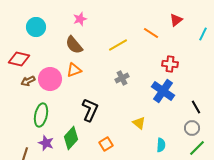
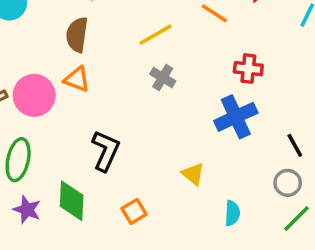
brown semicircle: (74, 45) -> (77, 35), turned 48
orange triangle: (74, 70) -> (77, 79), turned 42
gray cross: (122, 78) -> (163, 78), moved, turned -32
blue cross: (163, 91) -> (236, 117), turned 30
green diamond: (71, 138) -> (72, 201), turned -40

